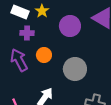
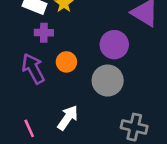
purple circle: (70, 26) -> (114, 45), moved

